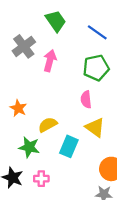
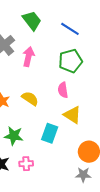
yellow semicircle: (48, 125) -> (30, 99), moved, turned 66

